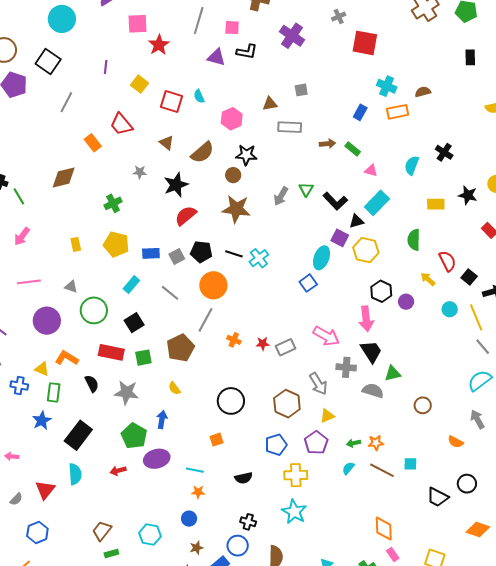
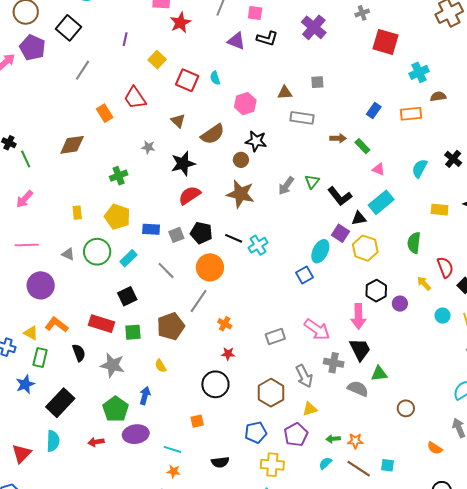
cyan cross: (387, 86) -> (419, 72), moved, turned 36
green circle: (94, 310) -> (97, 252), moved
red star: (263, 344) -> (228, 354), moved

